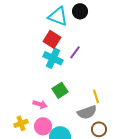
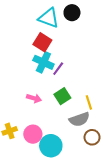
purple line: (75, 52) -> (58, 69), moved
green square: (60, 90) -> (62, 96), moved
pink arrow: (40, 104) -> (34, 98), moved

